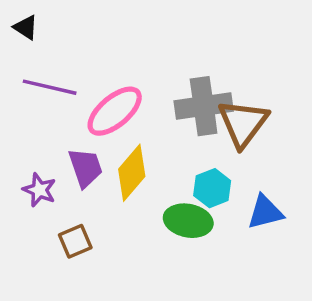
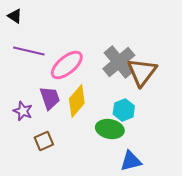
gray cross: (204, 106) -> (119, 62), turned -32
blue triangle: (265, 212) -> (131, 161), moved

